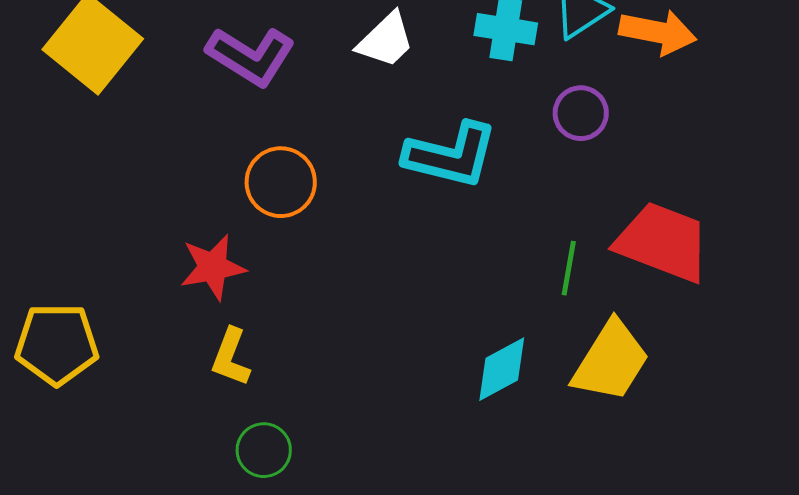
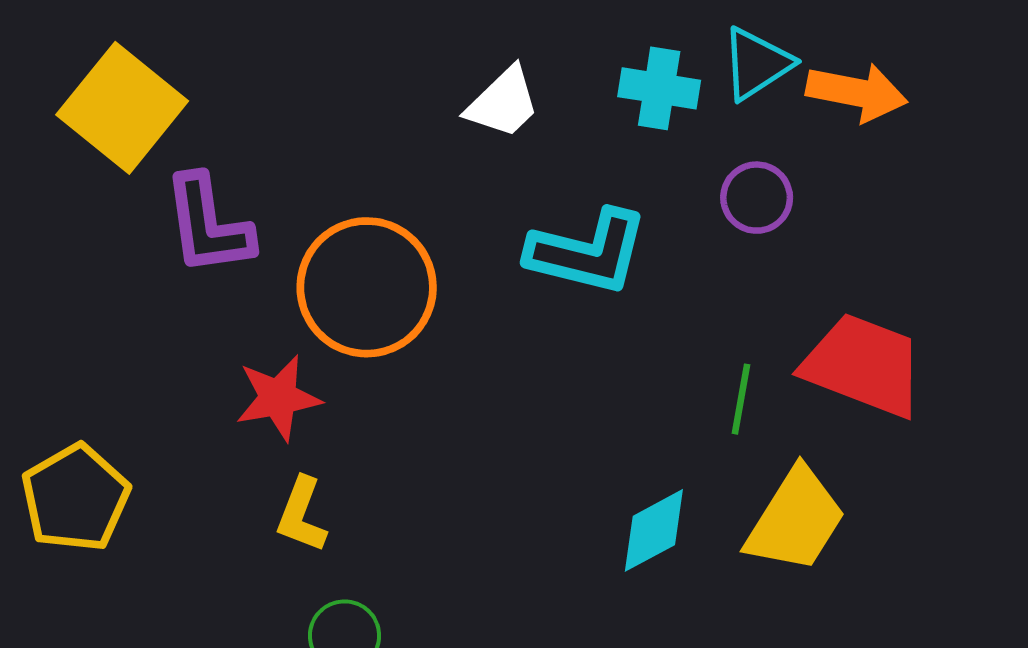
purple L-shape: (251, 56) -> (208, 225), moved, turned 50
orange circle: (281, 182) -> (367, 287), size x1.5
yellow pentagon: (57, 344) -> (75, 498), turned -30

